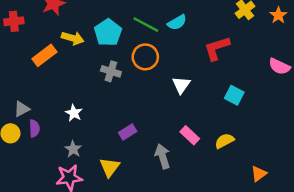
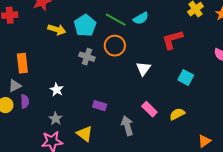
orange rectangle: (44, 55) -> (22, 63), moved, turned -60
purple rectangle: (128, 132) -> (100, 106), turned 48
yellow triangle: (110, 167) -> (85, 134), turned -30

